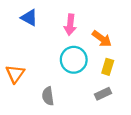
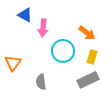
pink arrow: (70, 25) -> (43, 28), moved
gray rectangle: (103, 94) -> (88, 80), size x1.5

